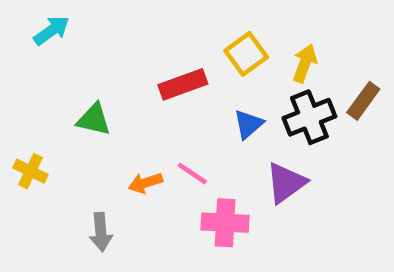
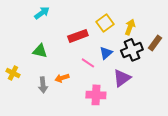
cyan arrow: (52, 30) -> (42, 13), moved
pink line: (192, 173) -> (88, 63), moved
gray arrow: (101, 232) -> (43, 85), moved

